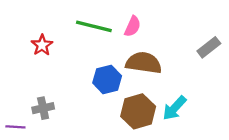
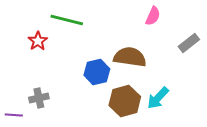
green line: (94, 26) -> (67, 20), moved
pink semicircle: (133, 26) -> (153, 16), moved

